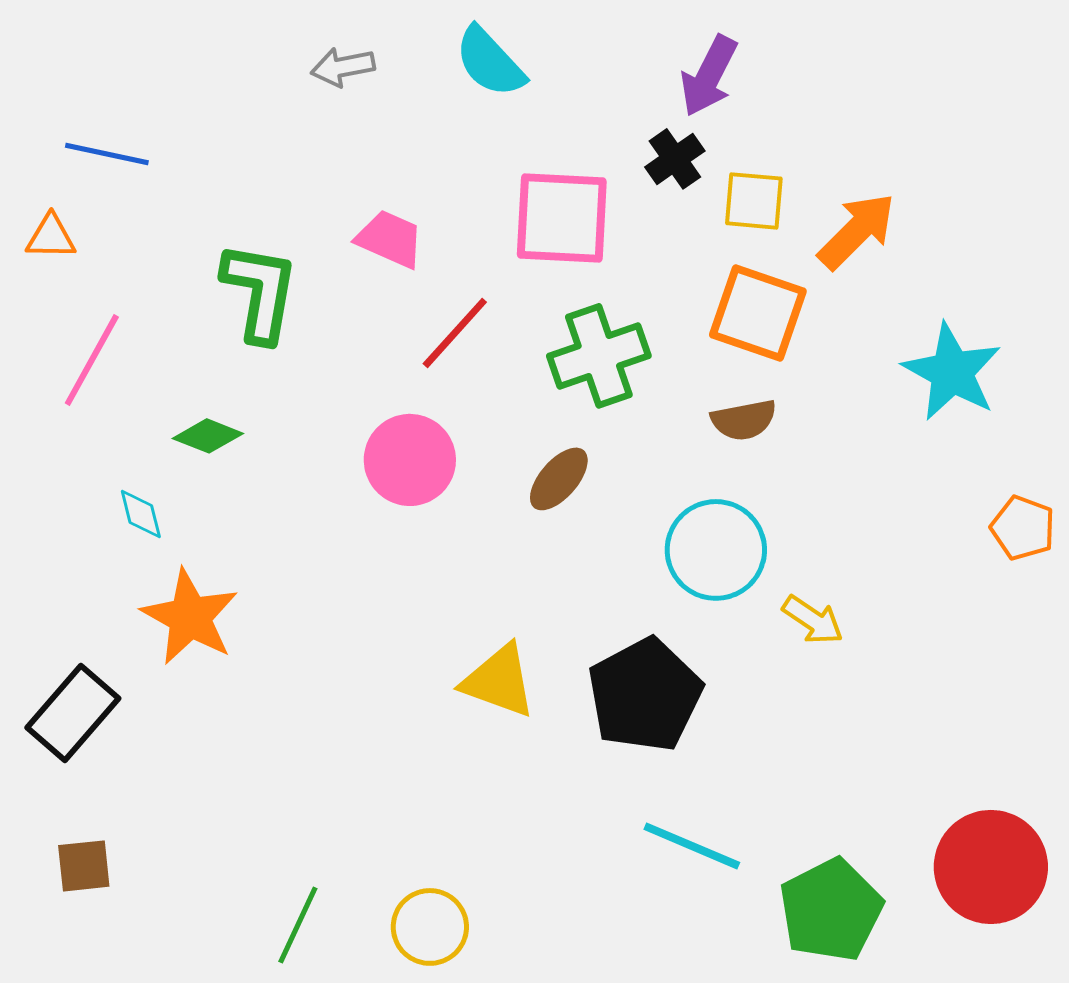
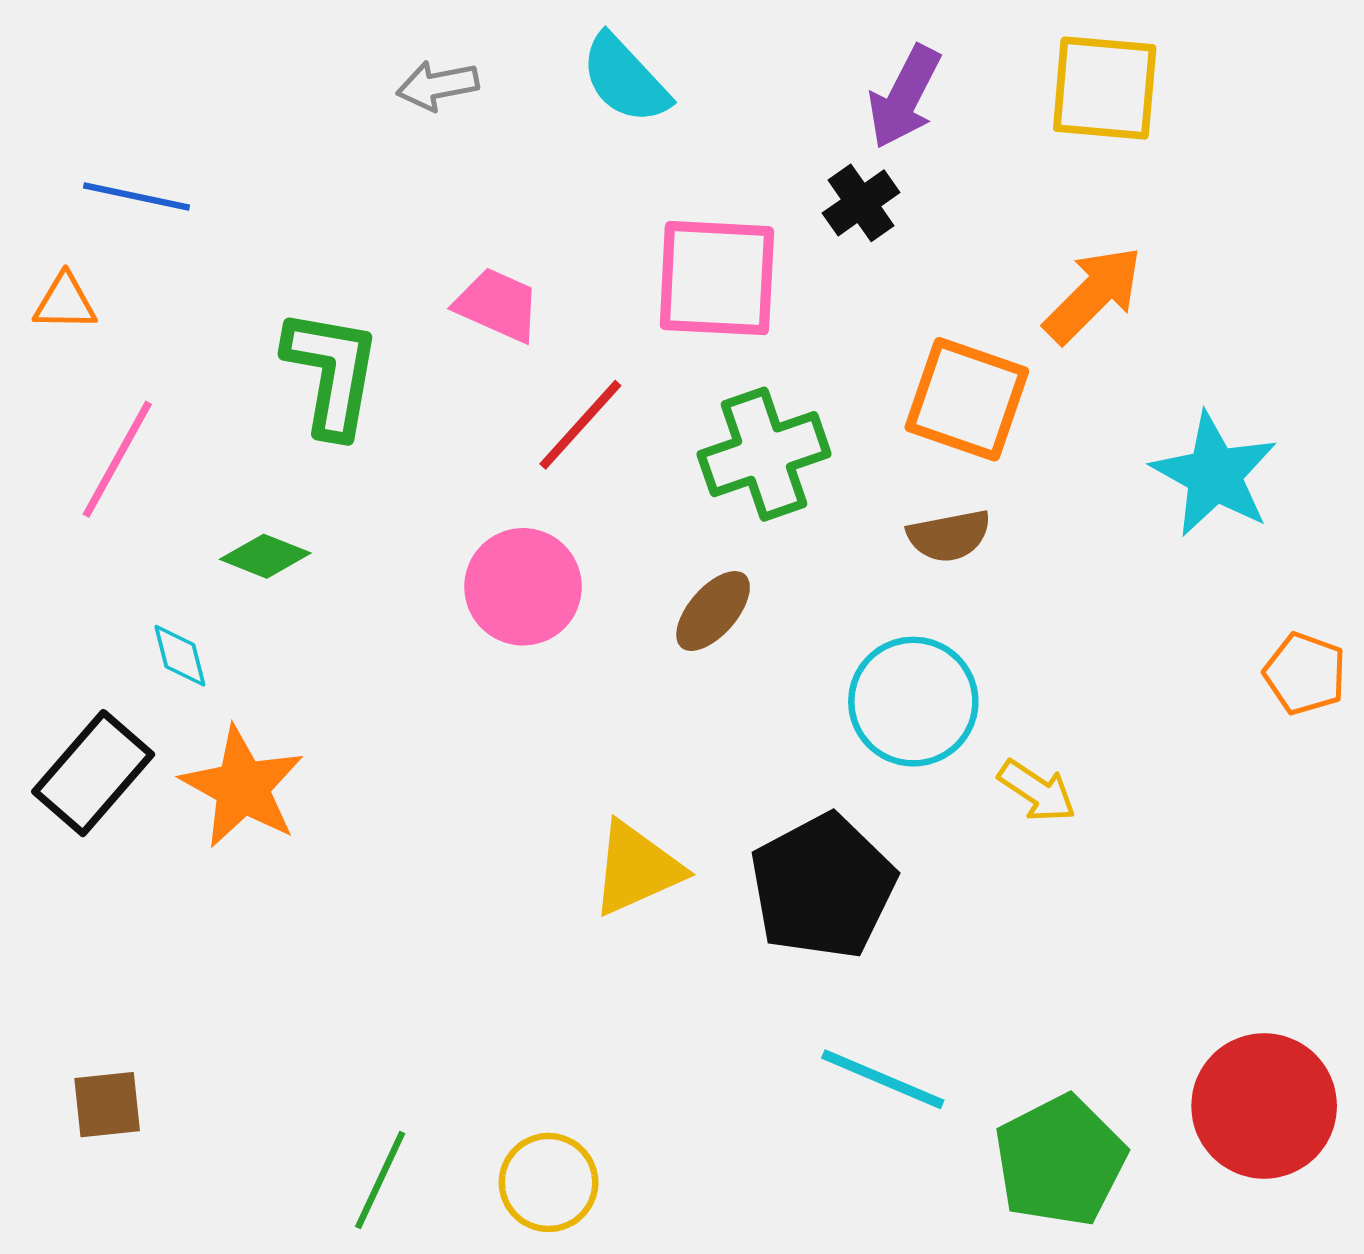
yellow square: (754, 201) -> (1105, 88), moved, size x1.4
yellow triangle: (499, 681) -> (637, 869), turned -44
black rectangle: (73, 713) -> (93, 773), moved

